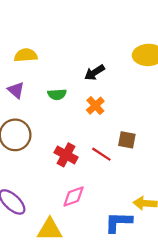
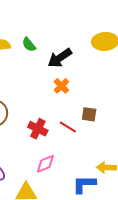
black arrow: (95, 73) -> (60, 58), size x1.4
green semicircle: (57, 94) -> (29, 45), moved, turned 56

